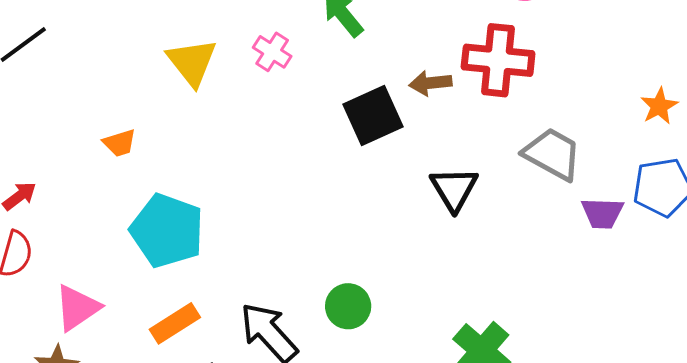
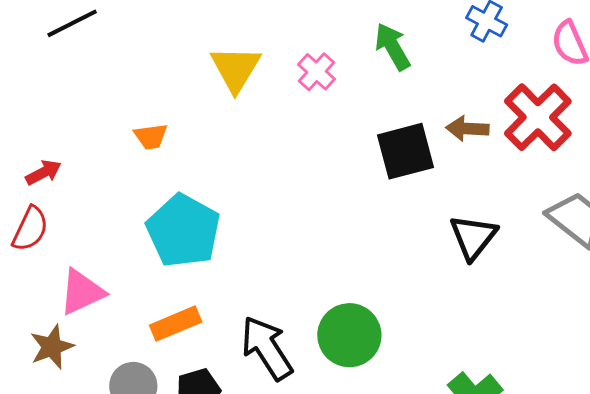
red cross: (498, 60) -> (538, 117), turned 30
green circle: (348, 306) -> (349, 335), size x1.4

